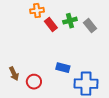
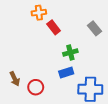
green cross: (70, 21) -> (70, 53), moved
blue rectangle: (63, 68) -> (66, 72), turned -32

